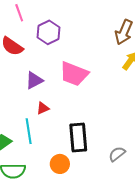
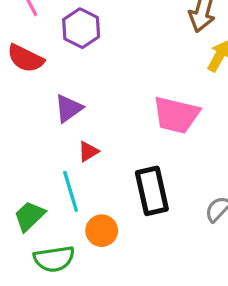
pink trapezoid: (74, 74) -> (176, 115), moved
orange circle: (60, 164) -> (102, 231), moved

